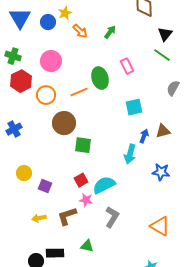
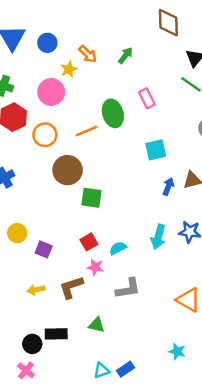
yellow star: (65, 13) -> (69, 69), moved
cyan arrow: (130, 154) -> (158, 237), moved
cyan semicircle: (104, 185) -> (118, 248), size x0.6
gray L-shape: (112, 217) -> (128, 289), turned 50

